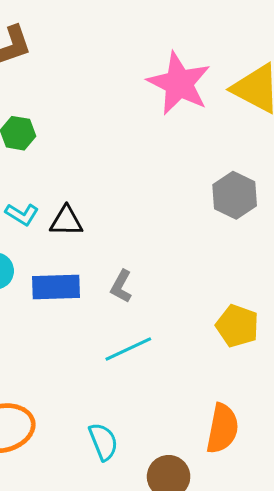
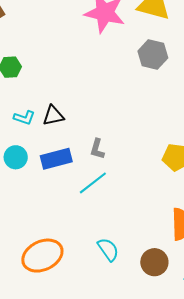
gray hexagon: (235, 195) -> (153, 54), moved
cyan line: (128, 349) -> (93, 183), moved

